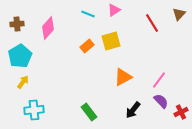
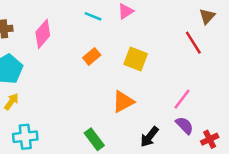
red line: (152, 23) -> (193, 43), moved
yellow square: (111, 41) -> (136, 59), moved, turned 36
orange triangle: (123, 77) -> (123, 102), moved

